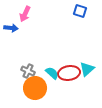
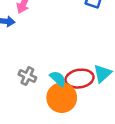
orange circle: (35, 88) -> (62, 98), moved

